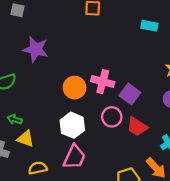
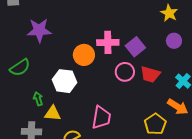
purple square: (130, 94) -> (135, 47), turned 30
green arrow: (15, 119) -> (38, 99), turned 72
white hexagon: (72, 125) -> (64, 81), moved

